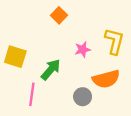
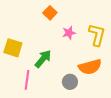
pink star: (83, 50) -> (69, 33), moved

